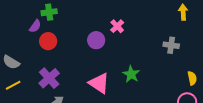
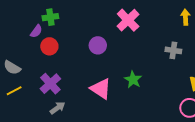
pink cross: (117, 26) -> (128, 20), moved, size x1.6

